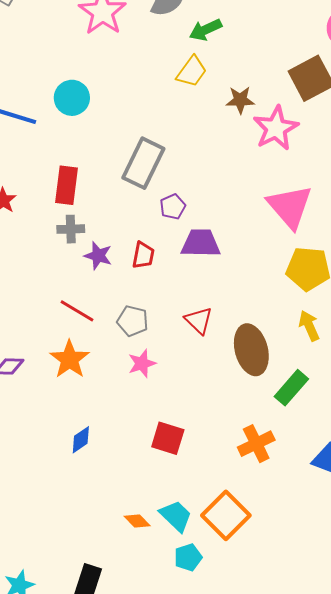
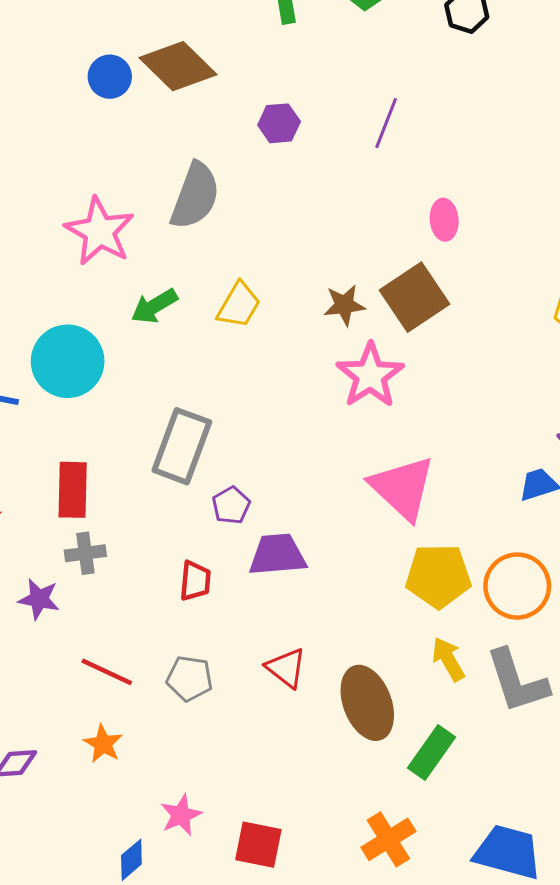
green arrow: (205, 30) -> (154, 306), moved
cyan circle: (72, 98) -> (68, 361), size x1.4
brown star: (240, 100) -> (344, 305), moved
purple star: (98, 256) -> (39, 599), moved
orange star: (70, 359) -> (103, 744), size x0.7
pink star: (142, 364) -> (181, 815), moved

